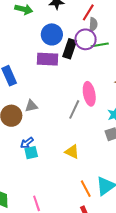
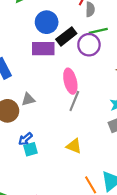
purple circle: (86, 39) -> (89, 45), moved
black rectangle: (70, 49) -> (66, 36), turned 36
pink ellipse: (89, 94) -> (70, 81), moved

